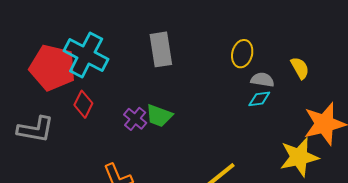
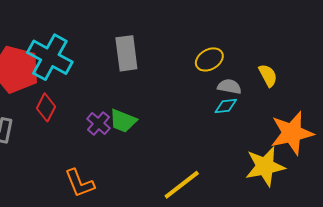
yellow ellipse: (242, 54) -> (209, 59), turned 44

